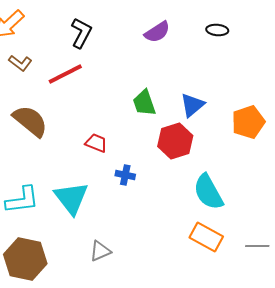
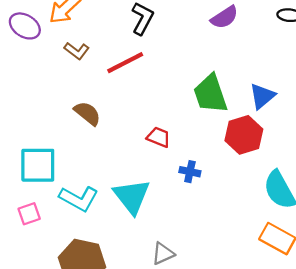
green trapezoid: (144, 103) -> (210, 94), size x1.4
brown semicircle: (30, 121) -> (87, 113), size x0.7
cyan L-shape: (22, 200) -> (79, 199), turned 36

